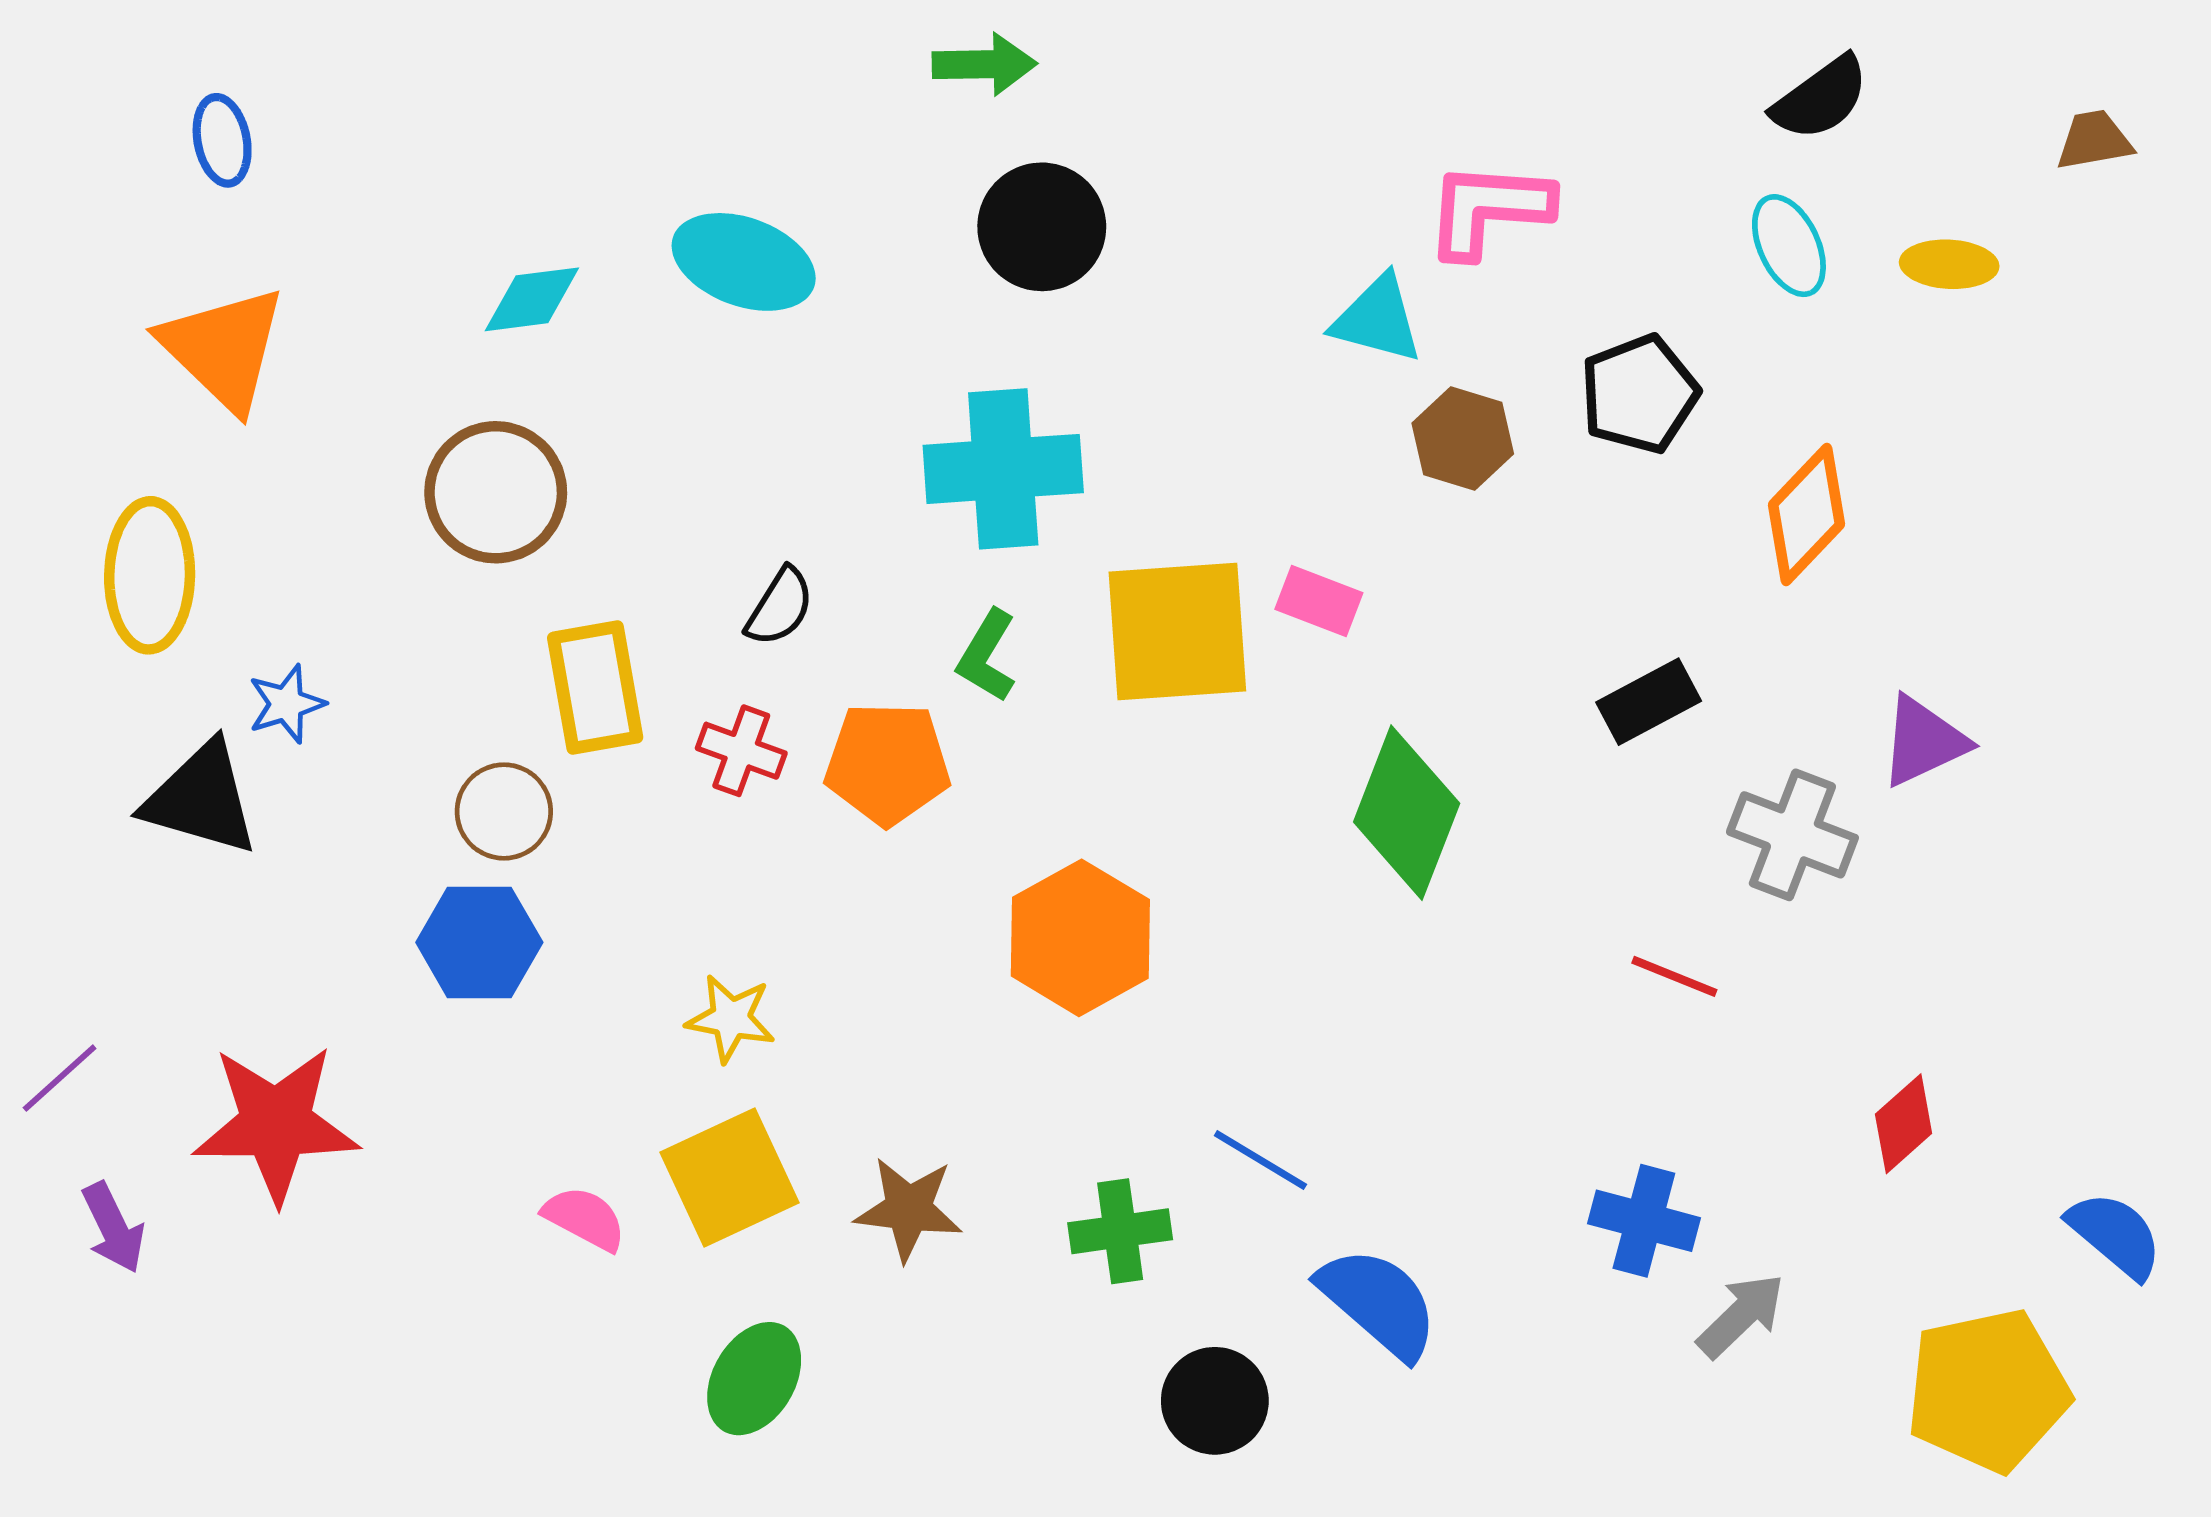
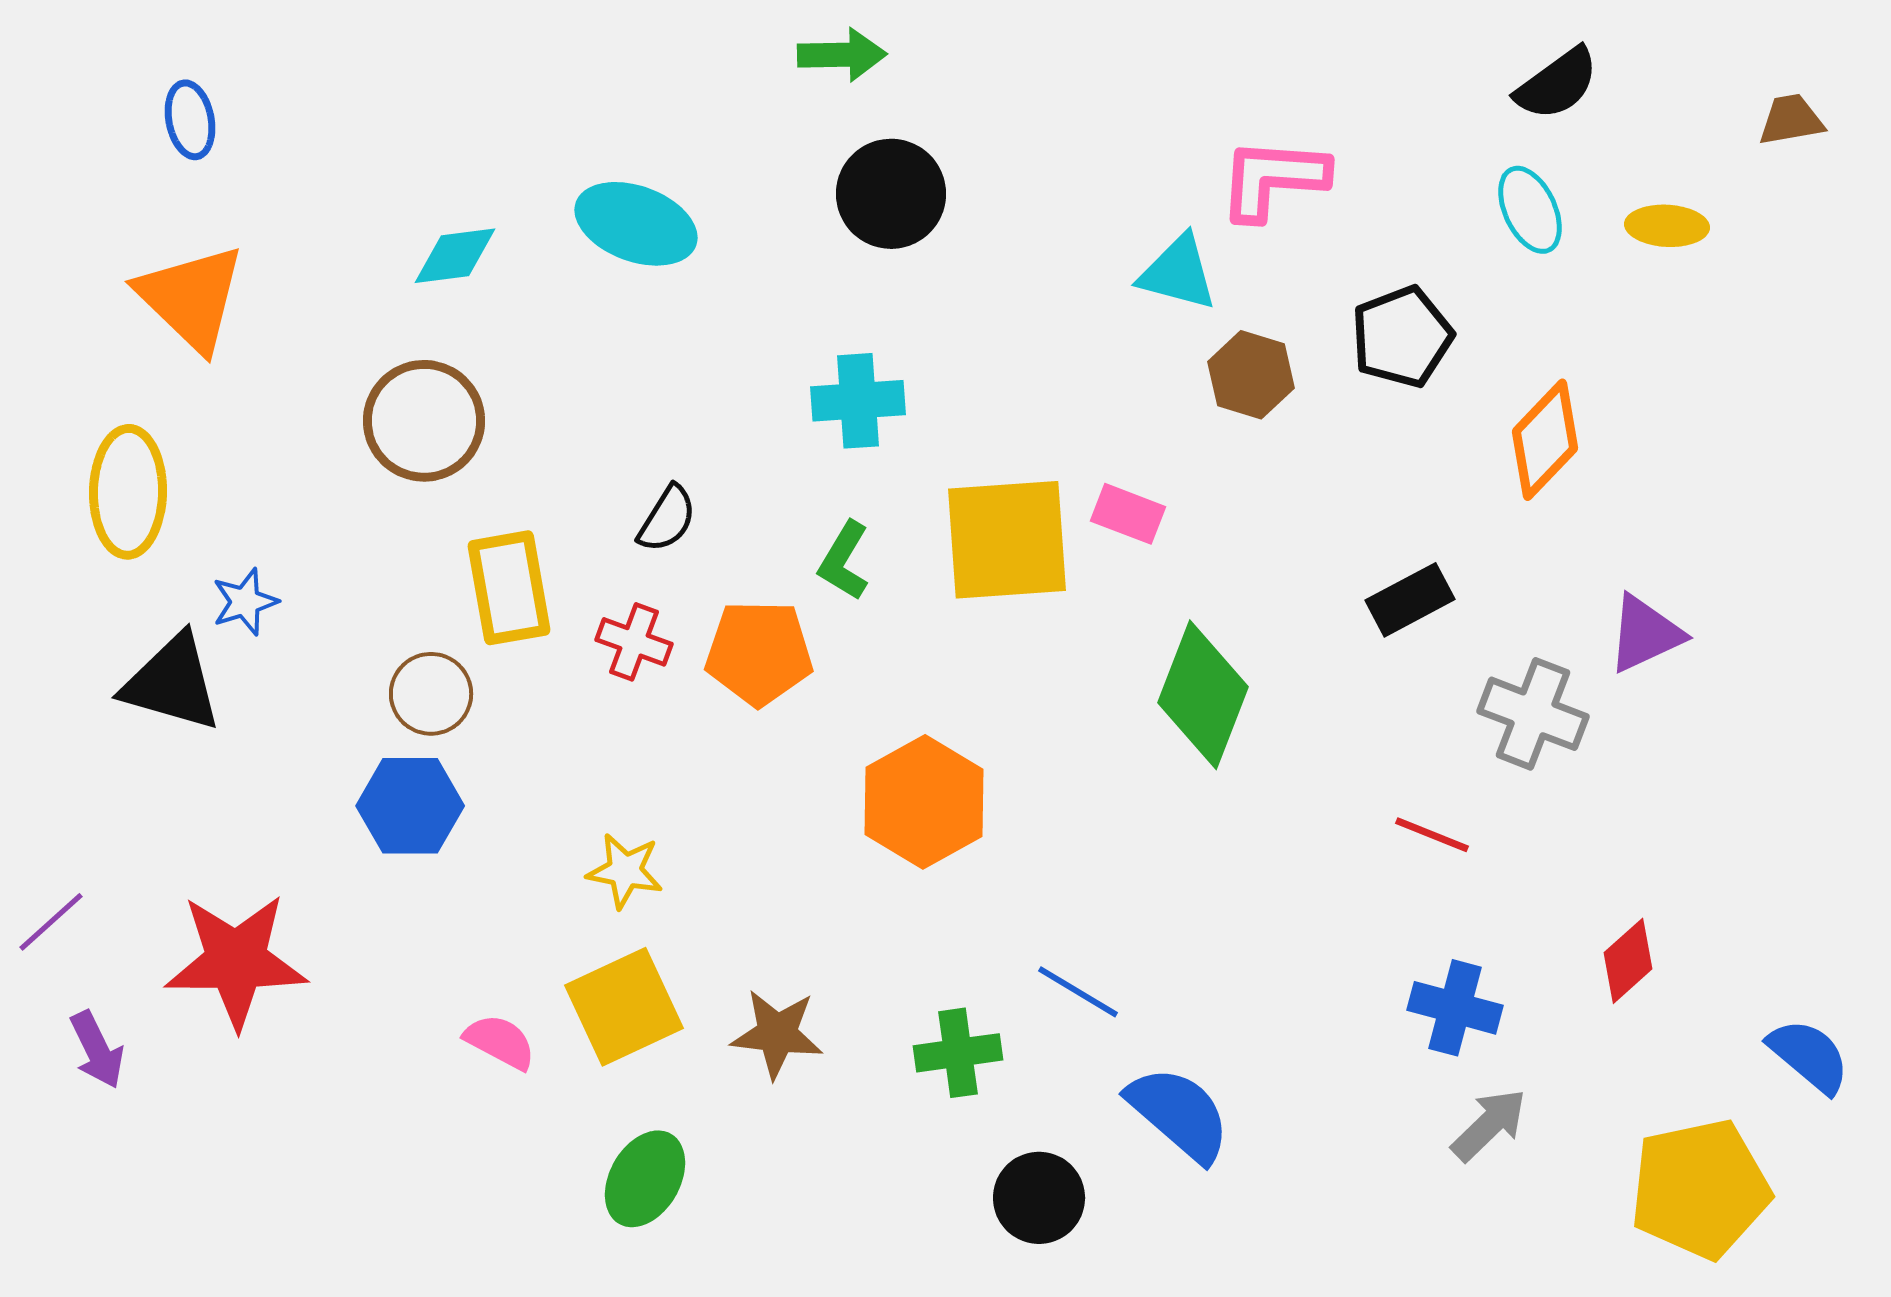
cyan cross: (1003, 469) -> (858, 401), size x0.7
blue cross: (1644, 1221) -> (1455, 1008), moved

